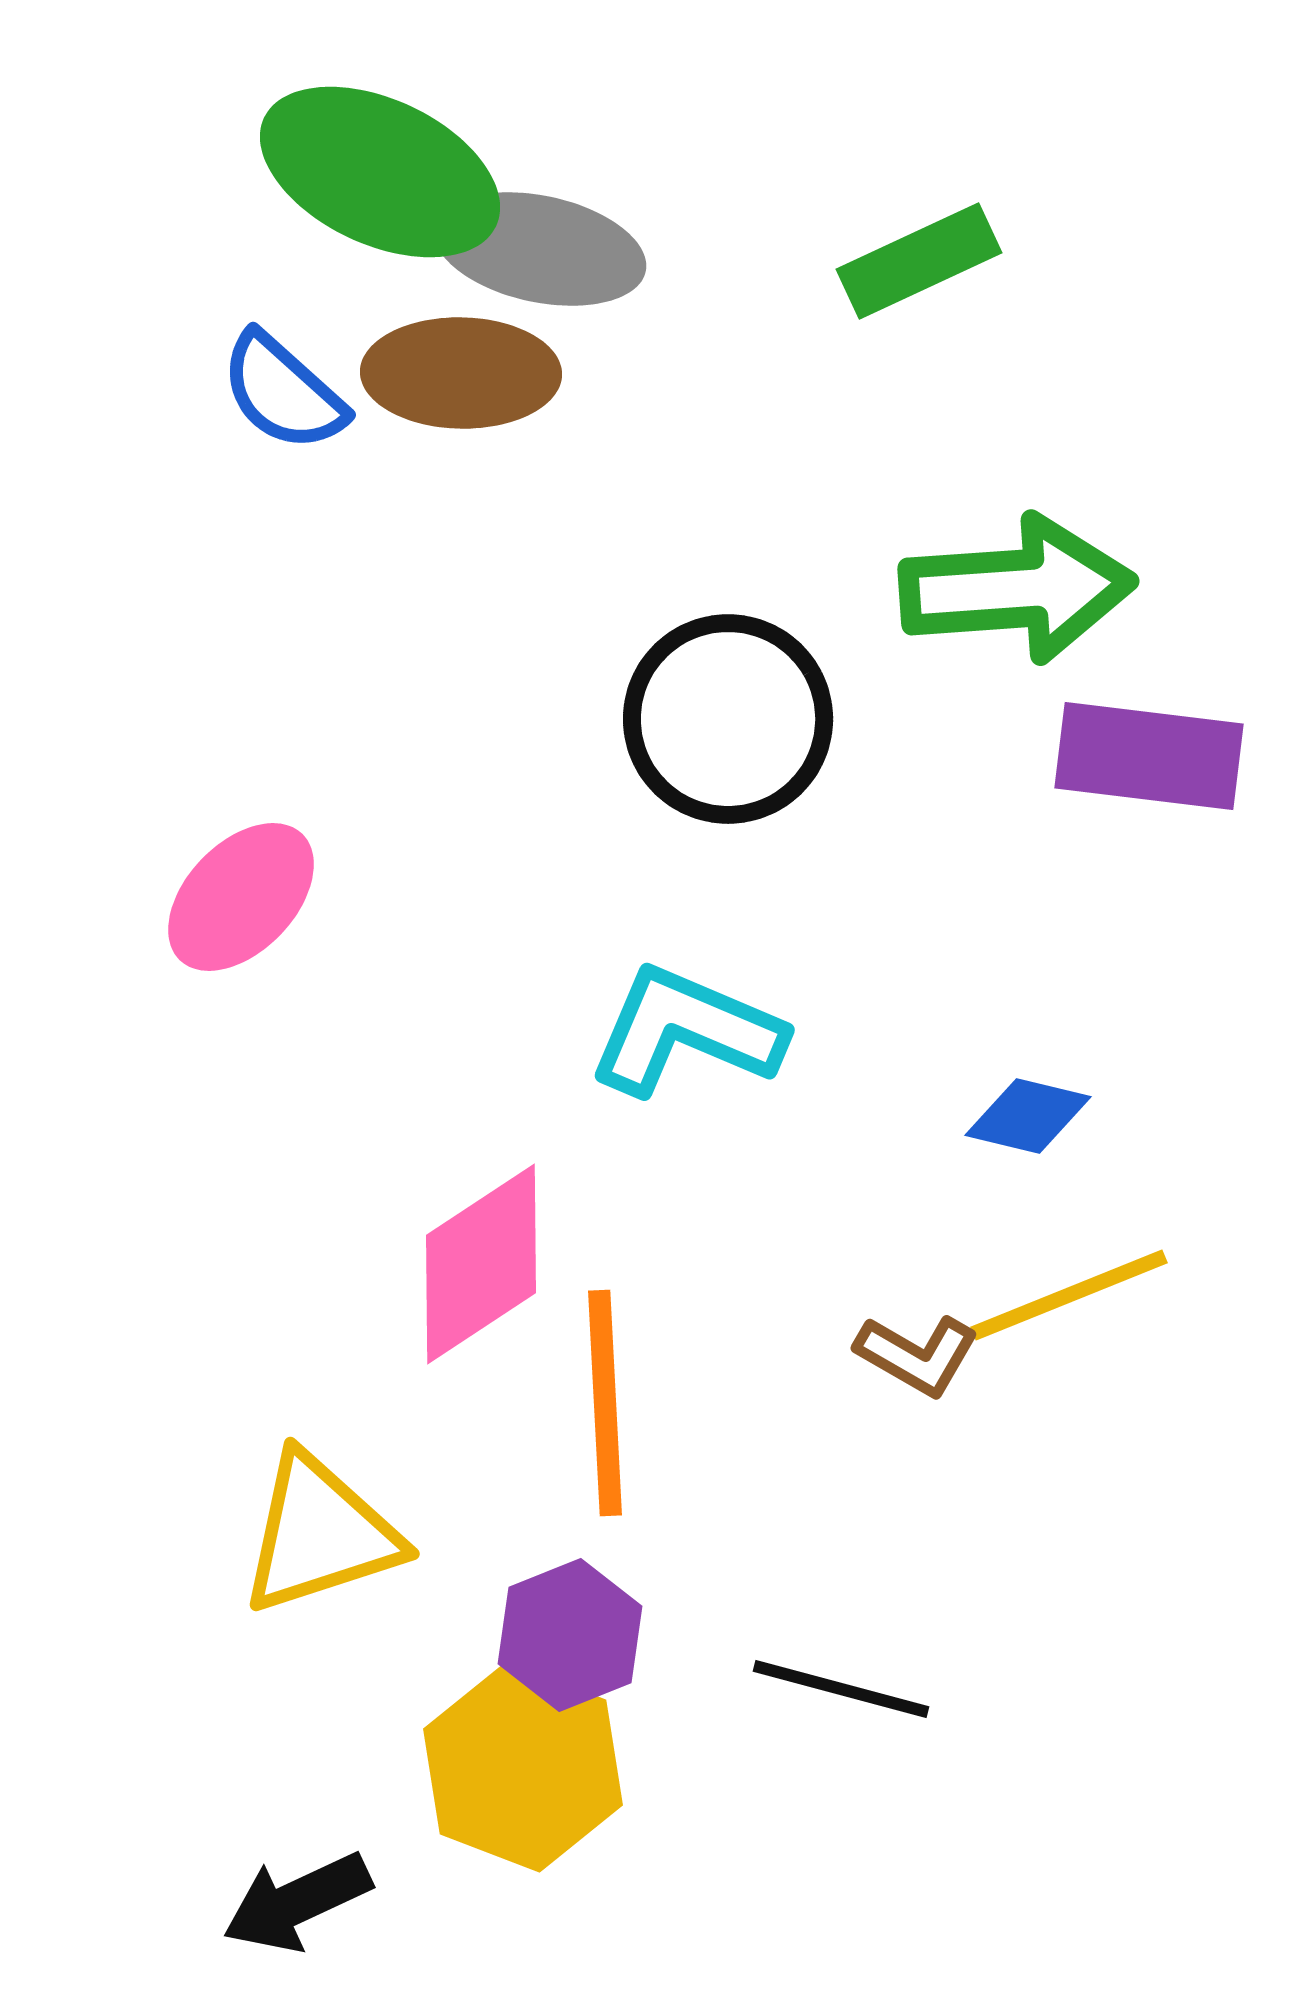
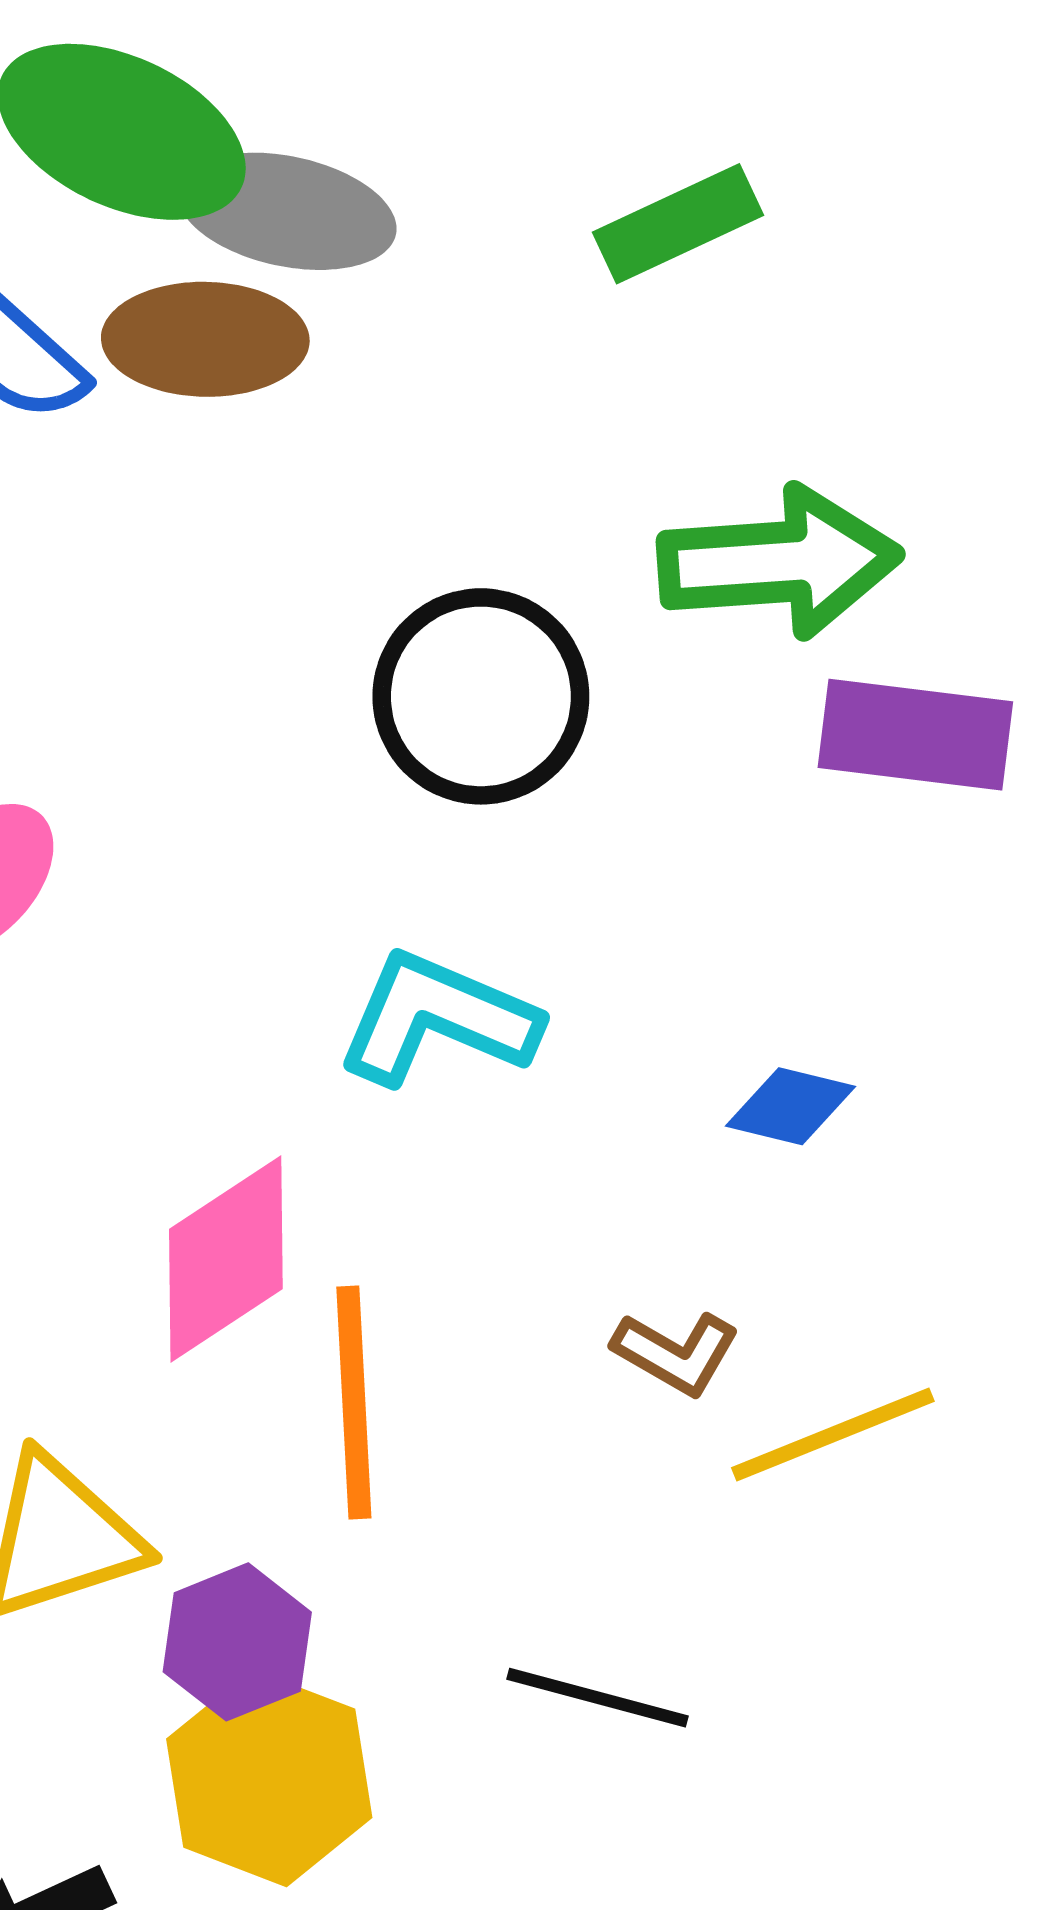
yellow line: (1069, 1295) -> (833, 1434), moved
purple hexagon: (570, 1635) -> (237, 1642), moved

